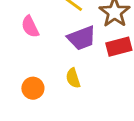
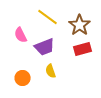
purple trapezoid: (82, 38) -> (45, 47), moved

